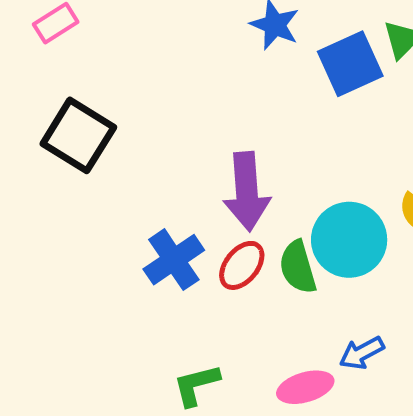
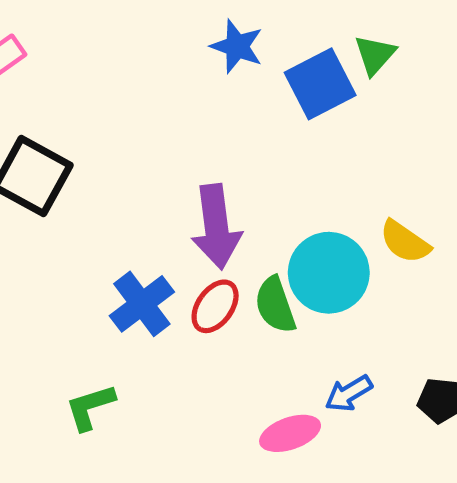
green L-shape: (196, 385) -> (90, 407), moved

